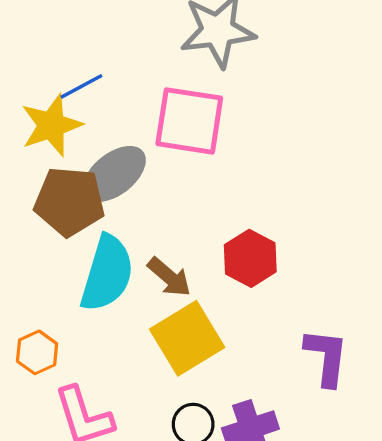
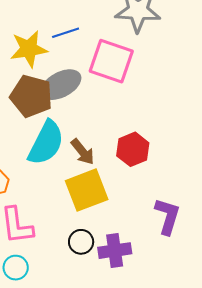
blue line: (81, 86) -> (66, 33), moved

